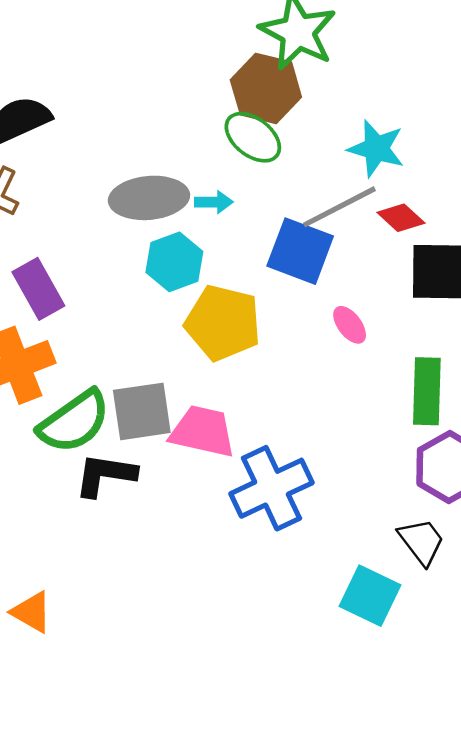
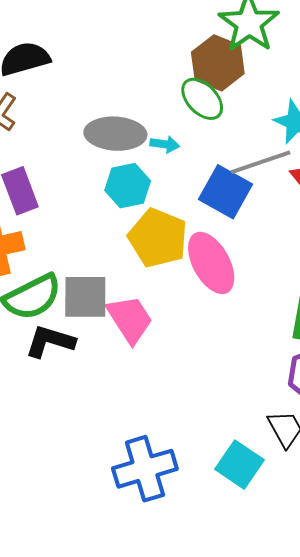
pink ellipse: (350, 325) -> (211, 263), moved, size x2.0
pink trapezoid: (203, 431) -> (130, 319), turned 36
blue cross: (272, 488) -> (145, 469), moved

